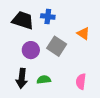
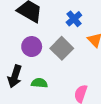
blue cross: (48, 17) -> (74, 19), moved, turned 32

